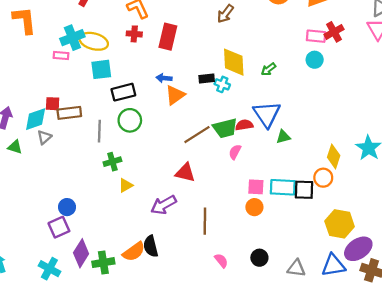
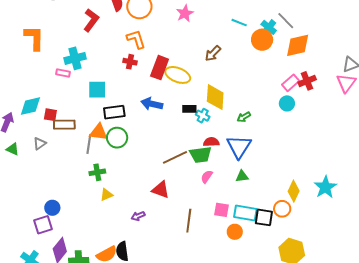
pink rectangle: (316, 36) -> (291, 83), turned -54
yellow ellipse: (94, 41) -> (178, 75), moved
green arrow: (268, 69) -> (244, 117), moved
blue arrow: (164, 78) -> (152, 104), size x1.5
orange triangle: (175, 95) -> (99, 132), moved, turned 36
cyan diamond: (36, 119) -> (30, 106), moved
red semicircle: (244, 125) -> (211, 142), moved
green triangle: (283, 137) -> (242, 176), moved
purple arrow: (164, 205) -> (138, 216), size x0.6
orange circle: (254, 207) -> (235, 232), moved
brown line: (205, 221) -> (189, 221), moved

